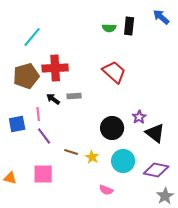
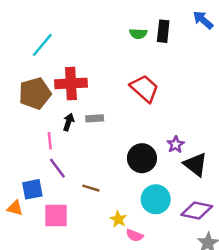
black arrow: (53, 99) -> (68, 122), turned 72
blue square: (17, 124) -> (32, 189), moved
yellow star: (92, 157) -> (118, 219), moved
orange triangle: (10, 178) -> (15, 208), moved

